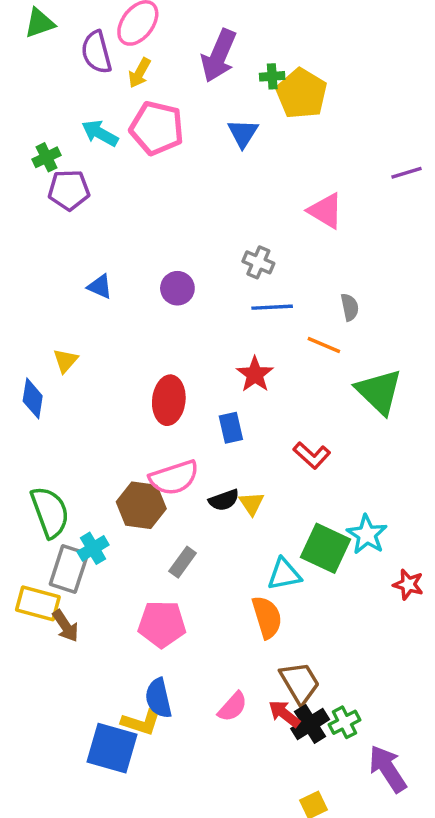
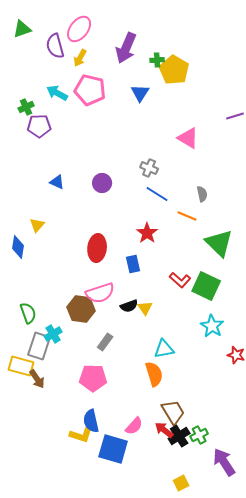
blue line: (272, 307) -> (157, 194), turned 35
green semicircle: (50, 512) -> (28, 313), size x0.7
green square: (326, 548) -> (206, 286), moved
blue square: (112, 748) -> (113, 449), moved

